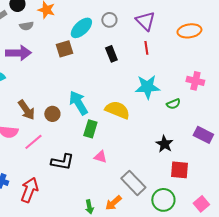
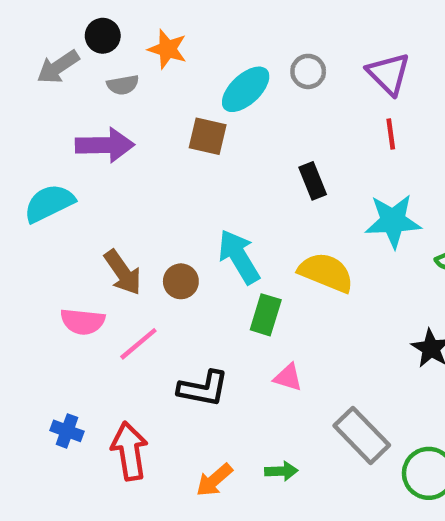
brown square: (64, 49) -> (208, 136), turned 30
black rectangle: (111, 54) -> (313, 181), moved
red arrow: (29, 190) -> (130, 451), turned -30
orange arrow: (113, 203) -> (214, 480), moved
green arrow: (89, 207) -> (281, 471), moved, turned -80

